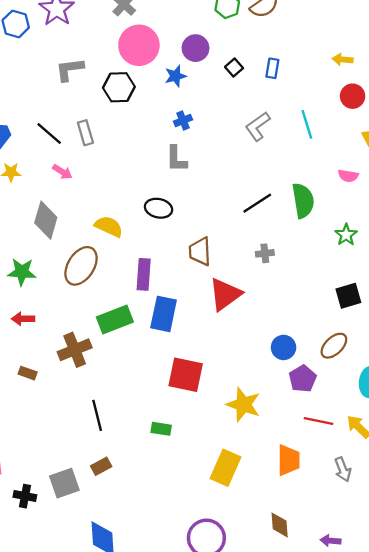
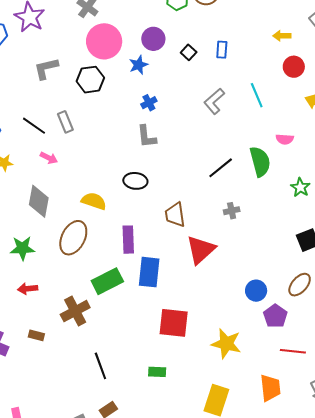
pink semicircle: (348, 176) -> (285, 139), moved

